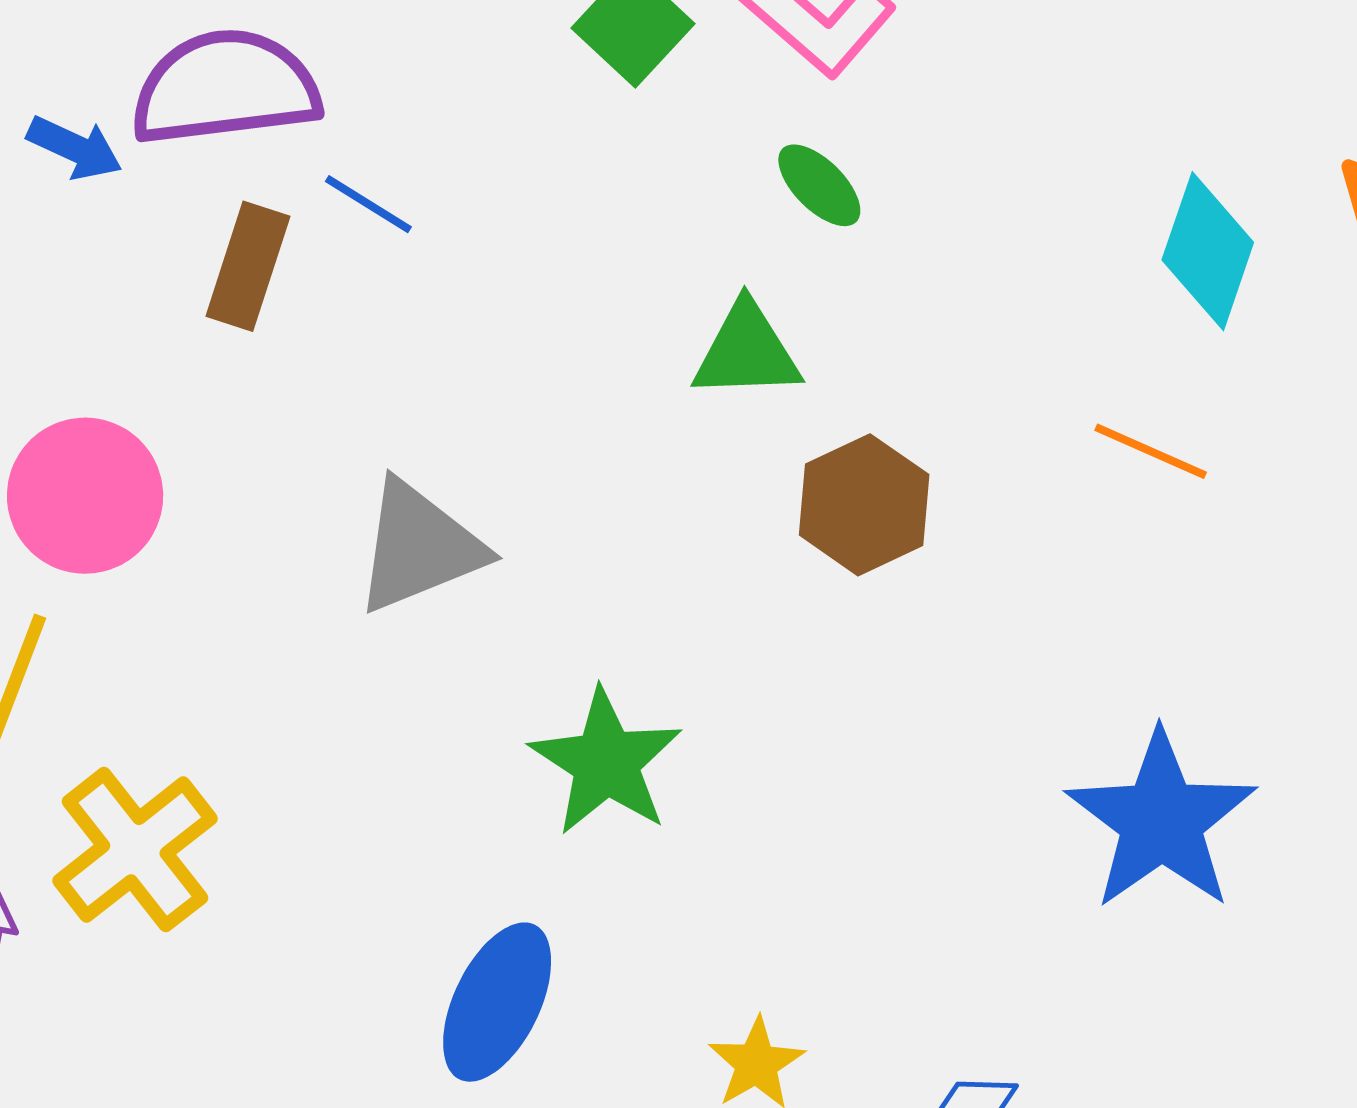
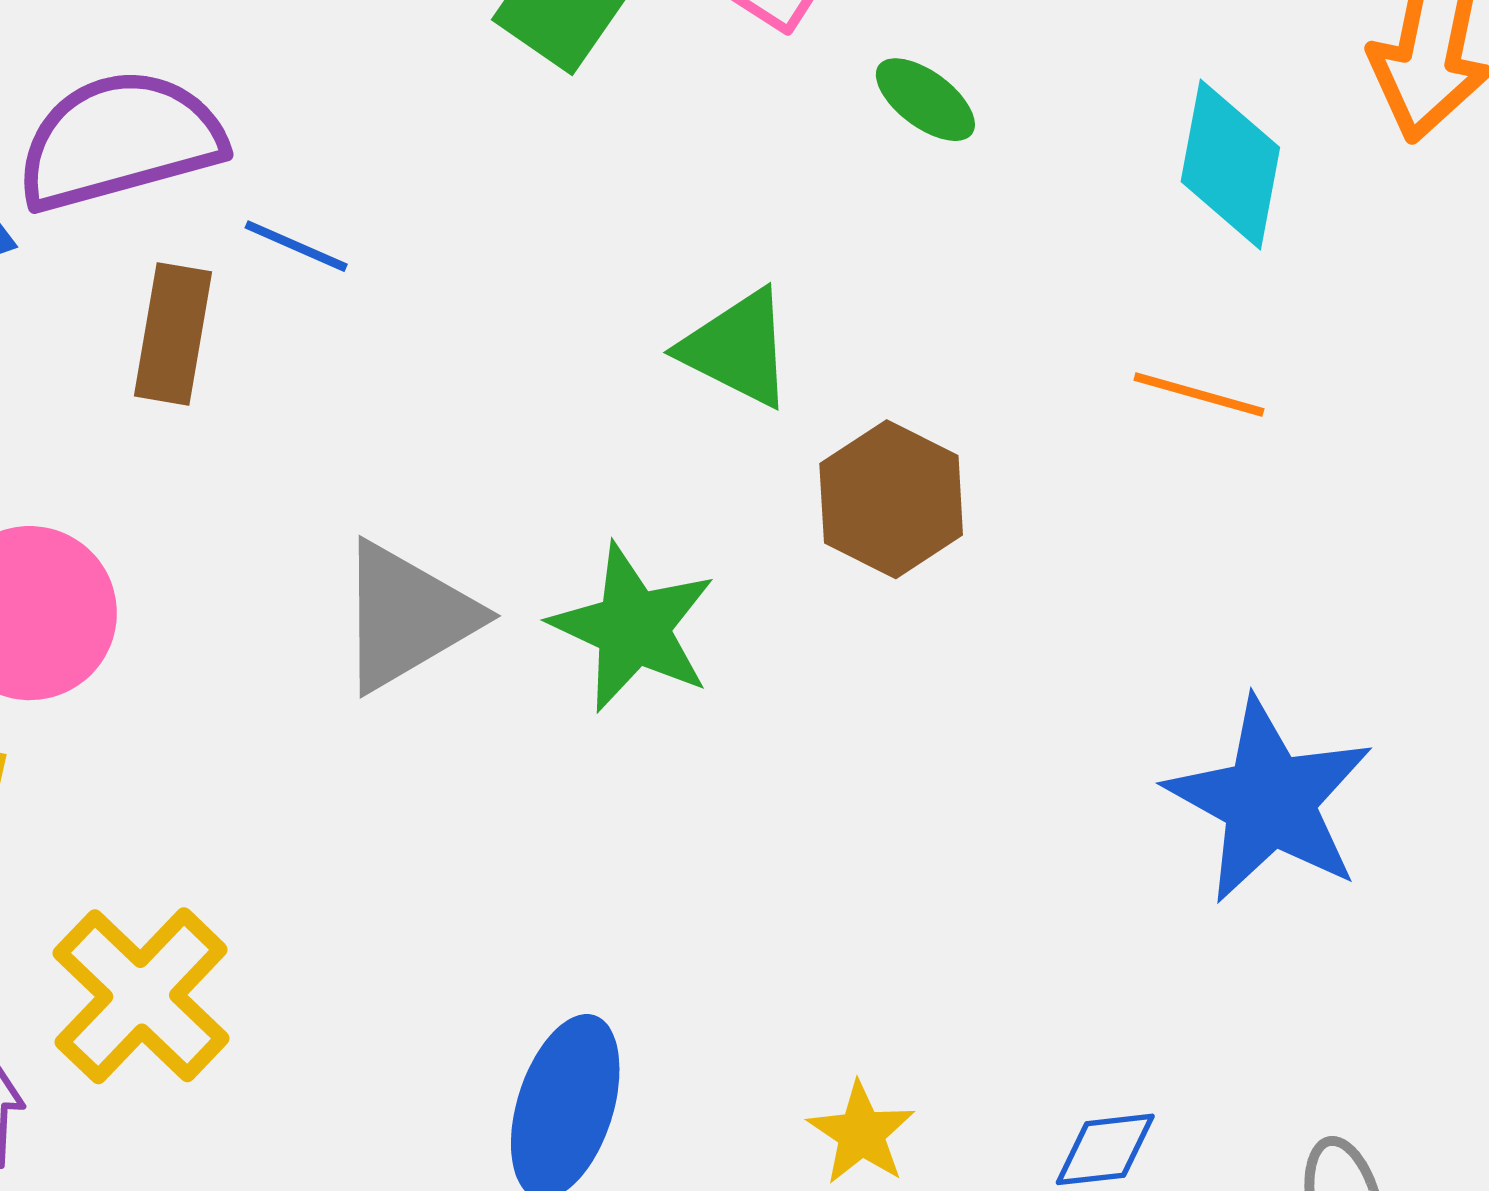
green ellipse: (819, 185) -> (925, 100), moved
green triangle: (747, 351) -> (737, 348), turned 37
green star: (606, 762) -> (633, 628), moved

